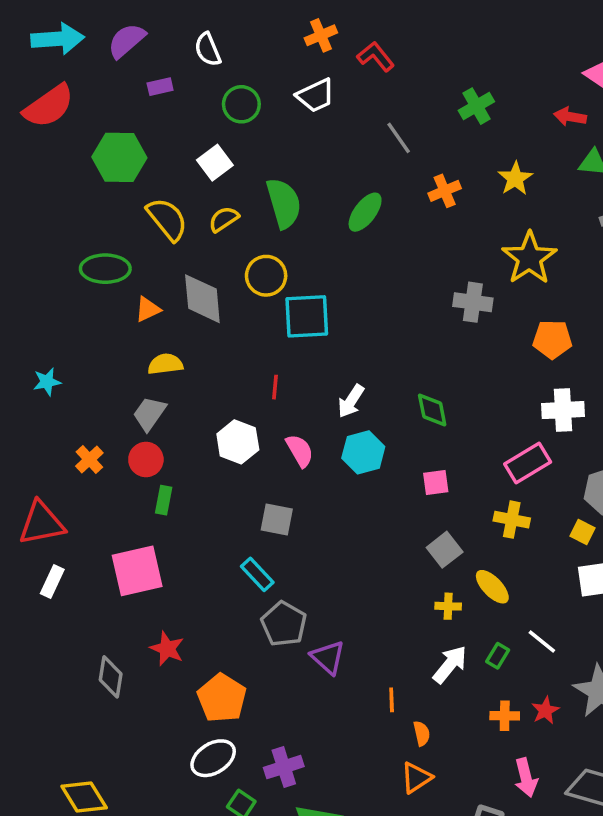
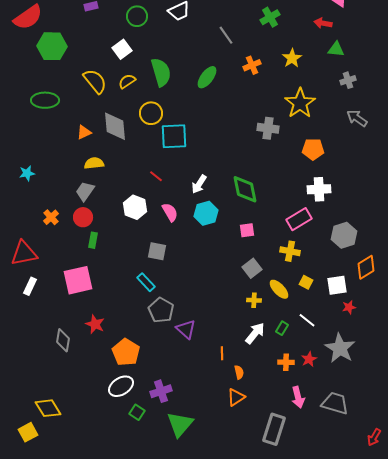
green hexagon: (119, 157) -> (52, 46), moved
green ellipse: (105, 269) -> (45, 100), moved
red line: (275, 387) -> (156, 176), turned -56
green diamond: (432, 410) -> (245, 189), size x1.4
yellow square: (582, 532) -> (306, 282), moved

